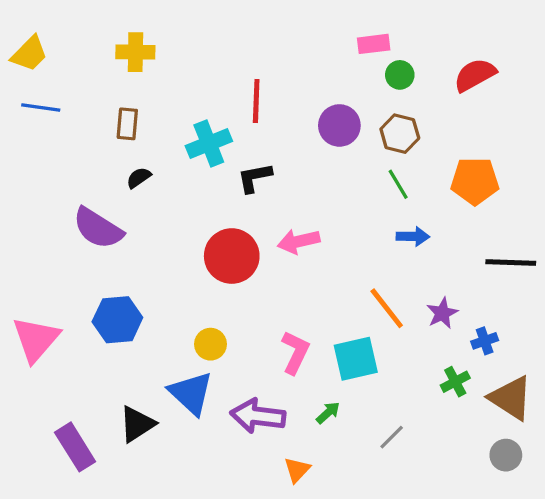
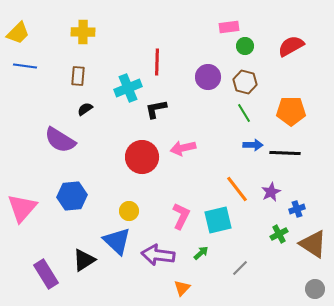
black line: (511, 263) -> (285, 153), moved
gray circle: (506, 455) -> (315, 289), moved

